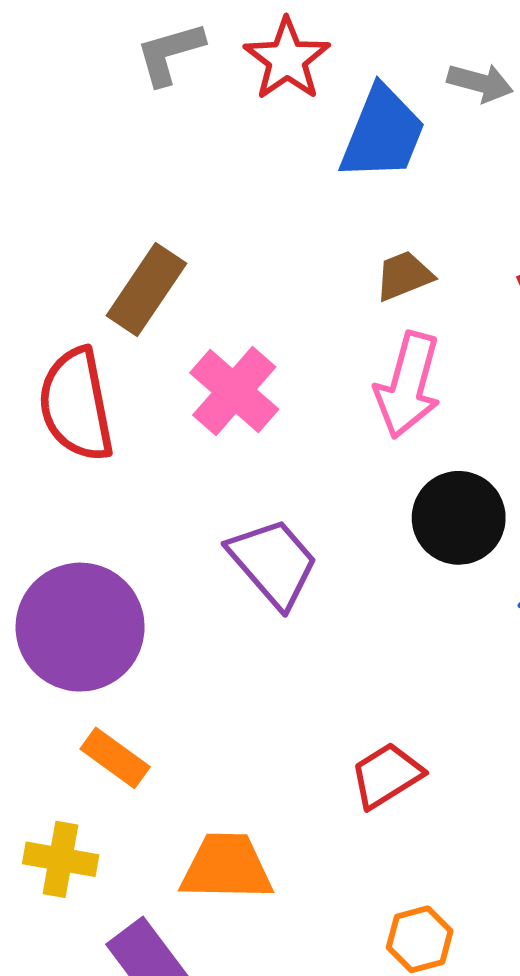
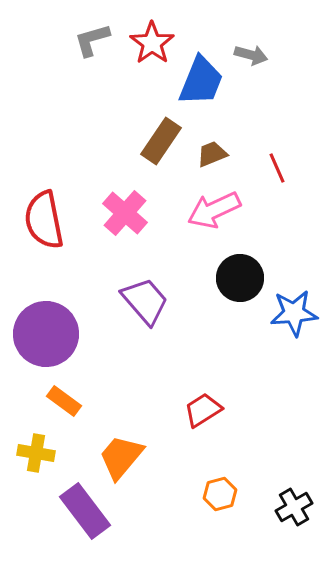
brown rectangle: (146, 290) -> (161, 141), moved
pink arrow: (408, 385) -> (214, 210), turned 50
orange trapezoid: (226, 867) -> (121, 457), turned -51

